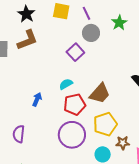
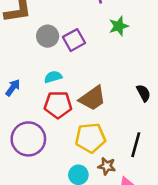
green star: (119, 23) -> (119, 26), moved
gray circle: (91, 33) -> (48, 36), moved
purple circle: (72, 135) -> (28, 139), moved

